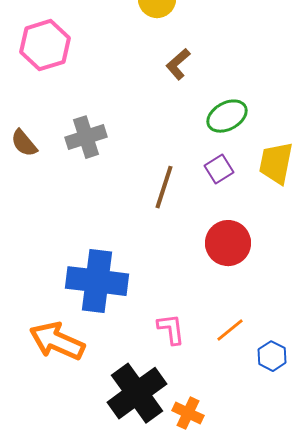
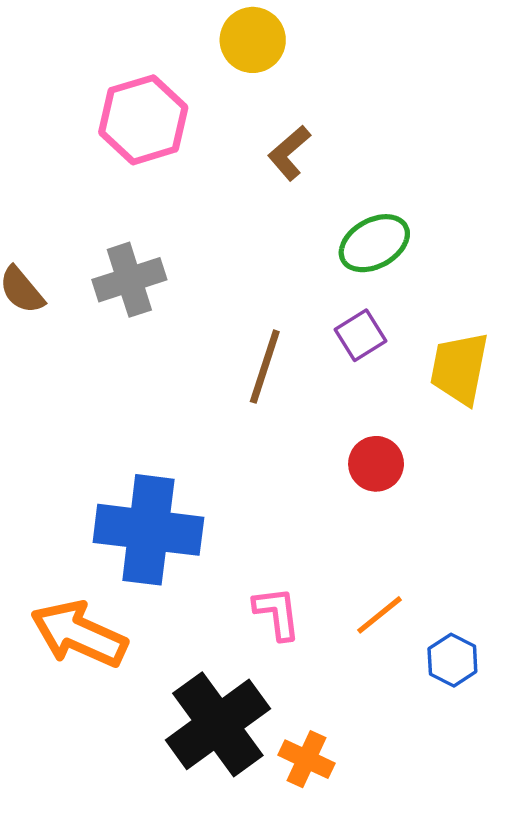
pink hexagon: (45, 45) -> (143, 120), moved
yellow trapezoid: (276, 163) -> (459, 368), moved
red circle: (228, 243) -> (376, 464), size x0.7

